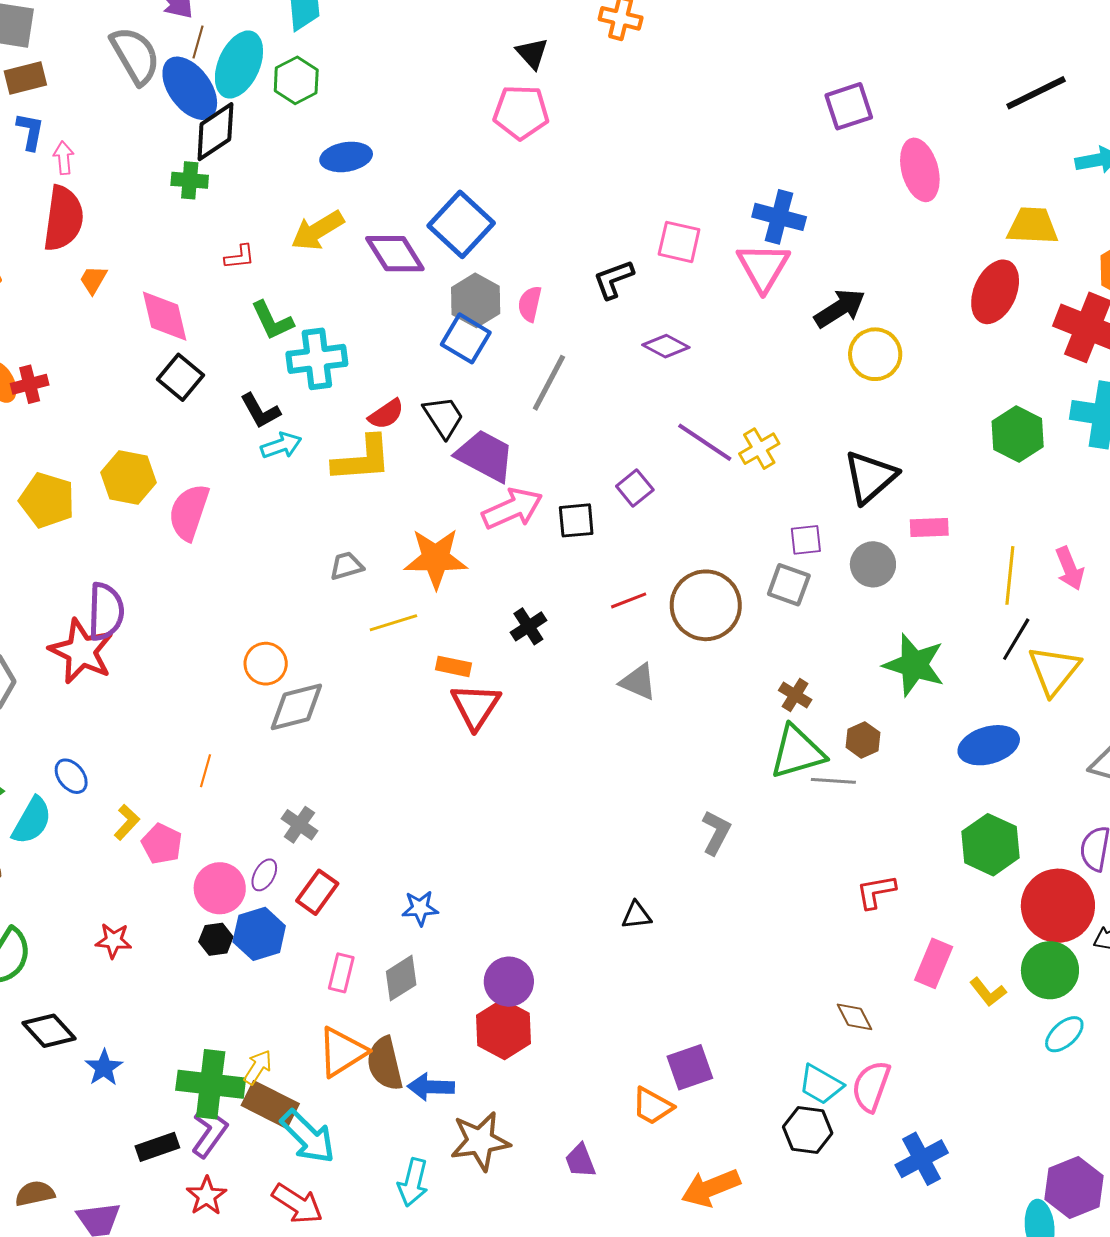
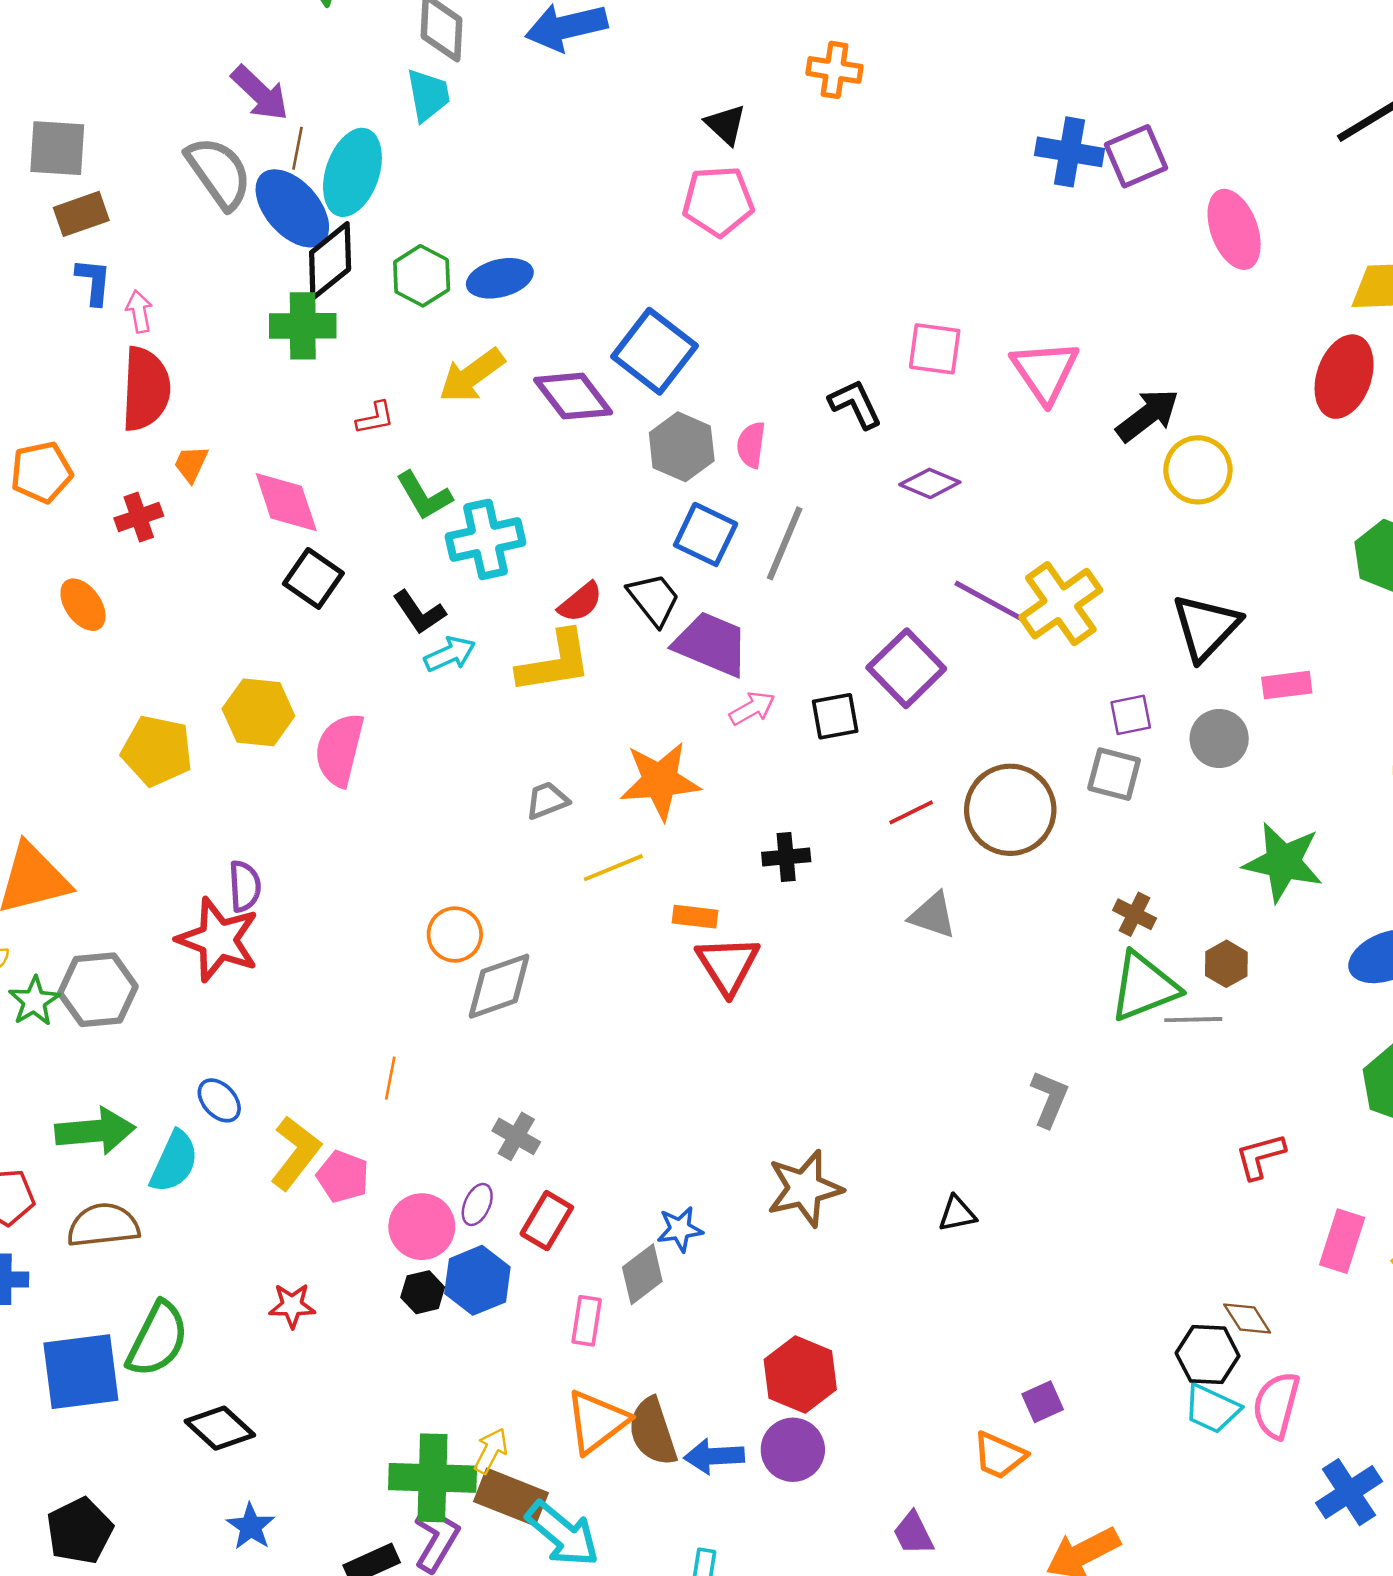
green hexagon: (296, 80) -> (422, 276), moved
green cross: (190, 180) -> (303, 326), size x1.4
blue cross: (779, 217) -> (1069, 152), moved
black L-shape: (614, 279) -> (855, 404), turned 90
blue square: (466, 338) -> (706, 534), moved
red cross: (30, 384) -> (139, 517), moved
yellow cross: (759, 449) -> (1061, 604), size x1.6
purple square: (635, 488) -> (906, 668), size x1.6
pink arrow: (512, 509) -> (752, 708), size x0.6
purple semicircle: (106, 612) -> (245, 886), size x0.7
black cross: (528, 626) -> (786, 857), turned 33
yellow L-shape: (127, 822) -> (295, 1153), size x1.6
gray diamond: (401, 978) -> (642, 1274), moved
purple circle: (509, 982) -> (793, 1450), moved
purple square: (690, 1067) -> (1043, 1402), size x0.7
blue star: (104, 1068) -> (251, 1526), moved
black hexagon: (808, 1130) -> (1208, 1355), moved
brown star: (480, 1141) -> (805, 1188), moved

